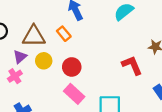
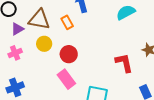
purple triangle: (20, 57) -> (17, 29), moved

